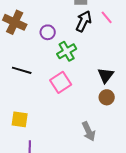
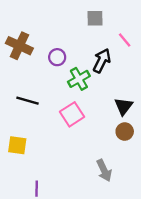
black arrow: (84, 21) -> (102, 61), moved
yellow square: (20, 119) -> (17, 145), moved

